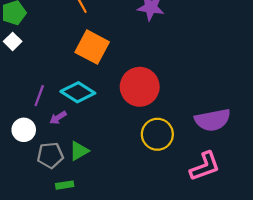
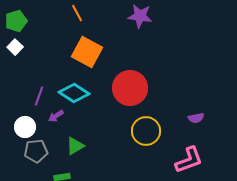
purple semicircle: (213, 120) -> (196, 118), size x0.5
gray pentagon: (50, 155) -> (36, 151), moved

